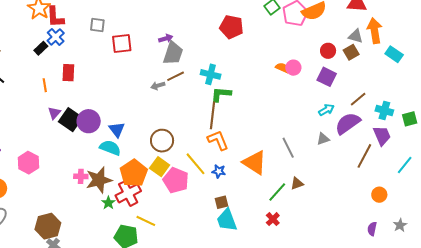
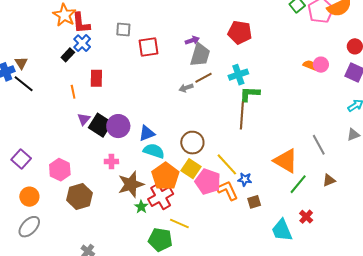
red pentagon: (231, 27) -> (240, 32), moved
cyan cross: (211, 74) -> (238, 75), turned -30
blue triangle: (117, 130) -> (147, 133), turned 48
orange L-shape: (218, 140) -> (227, 190), moved
cyan semicircle: (110, 148) -> (154, 151), moved
blue star: (219, 171) -> (245, 179), moved
pink cross: (81, 176) -> (111, 161), moved
green line: (277, 192) -> (298, 184), moved
cyan trapezoid: (227, 220) -> (282, 230), moved
brown hexagon: (48, 226) -> (80, 197), moved

